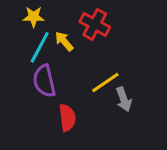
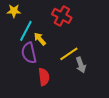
yellow star: (34, 17) -> (14, 11), moved
yellow arrow: (64, 41) -> (40, 39), moved

